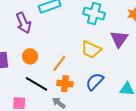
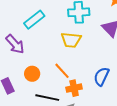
yellow trapezoid: (91, 49) -> (71, 40), moved
orange line: (59, 63) -> (62, 71), turned -60

